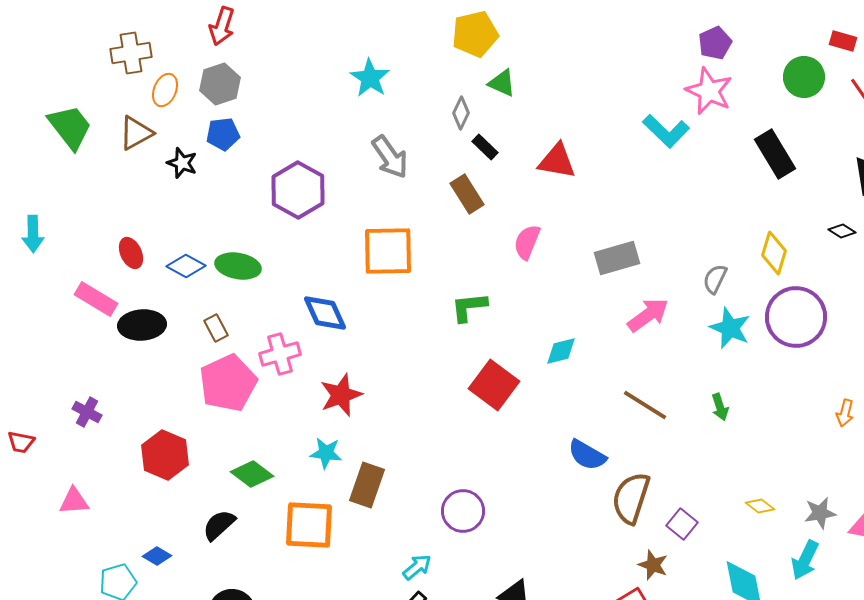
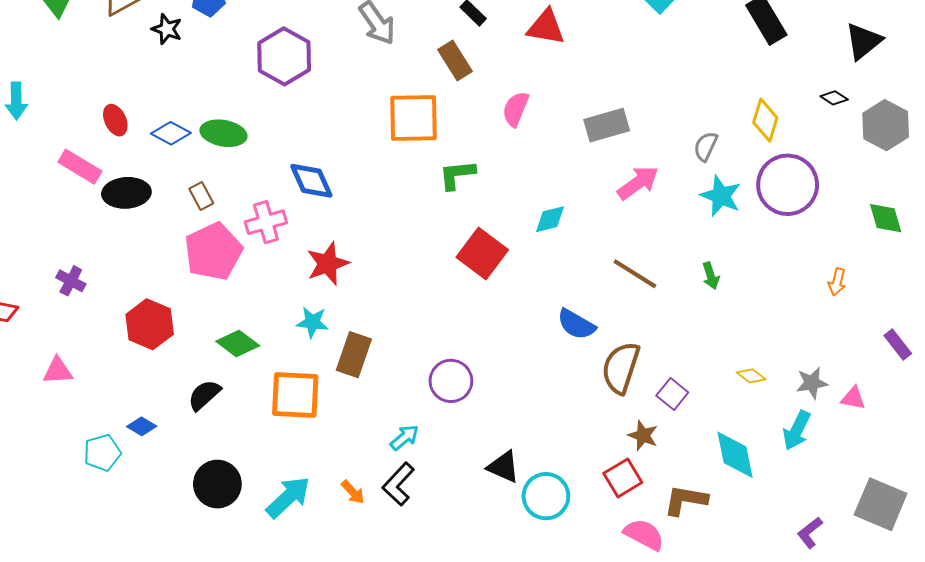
orange square: (388, 251) -> (414, 118), moved

